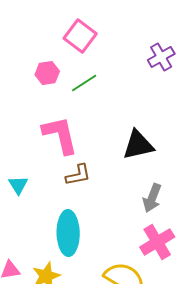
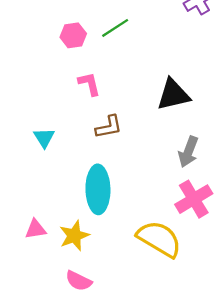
pink hexagon: (47, 73) -> (73, 35), moved
pink L-shape: (60, 135) -> (89, 84), size x0.6

